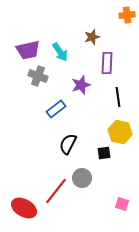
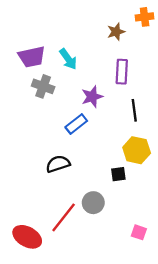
brown star: (92, 37) -> (116, 32), moved
blue rectangle: (56, 109) -> (76, 124), moved
black semicircle: (68, 144) -> (58, 164), moved, turned 45

